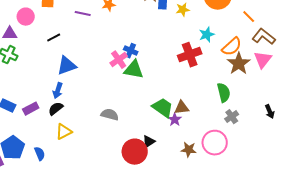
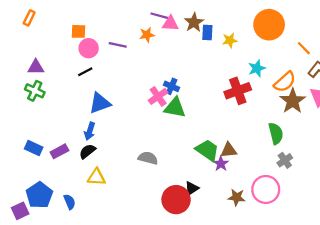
pink circle: (26, 17) -> (89, 48), moved
yellow triangle: (64, 132) -> (96, 177), turned 30

